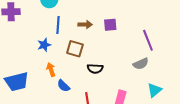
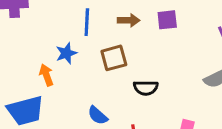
brown square: (75, 49) -> (114, 58), turned -30
orange arrow: (51, 70) -> (46, 75), moved

